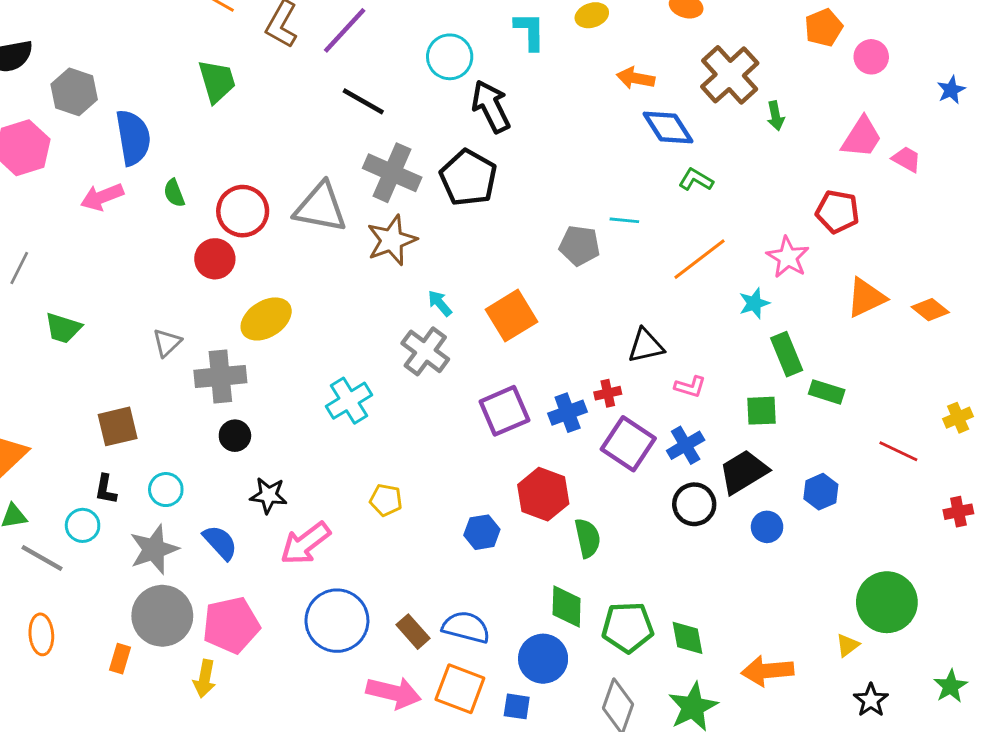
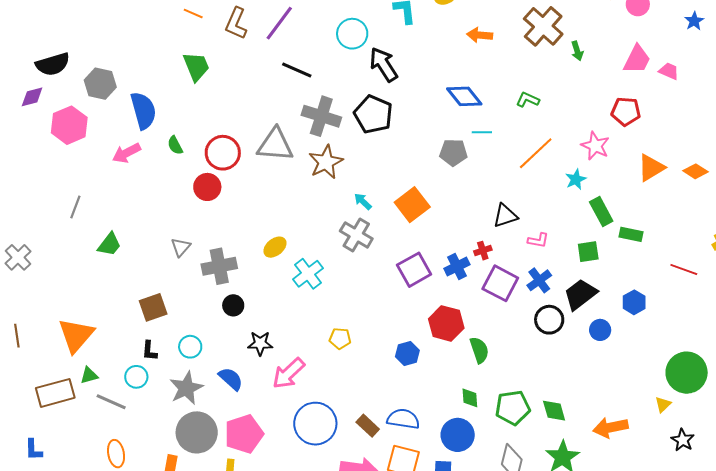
blue diamond: (668, 128) -> (464, 96), moved
yellow ellipse: (266, 319) -> (275, 247), moved, size x0.7
green trapezoid: (63, 328) -> (109, 244), turned -64
green diamond: (567, 606) -> (470, 398), size x0.7

